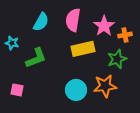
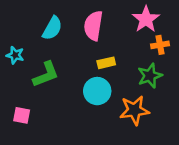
pink star: (104, 26) -> (146, 19), moved
yellow rectangle: (83, 49) -> (106, 63), size x0.6
cyan circle: (76, 90) -> (97, 91), moved

